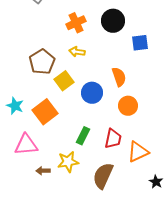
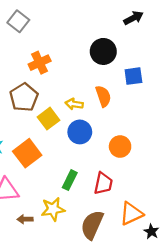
orange cross: (76, 23) -> (40, 63), moved
yellow arrow: (77, 52) -> (74, 104), moved
orange semicircle: (119, 77) -> (103, 96), moved
orange triangle: (138, 152) -> (131, 214), moved

